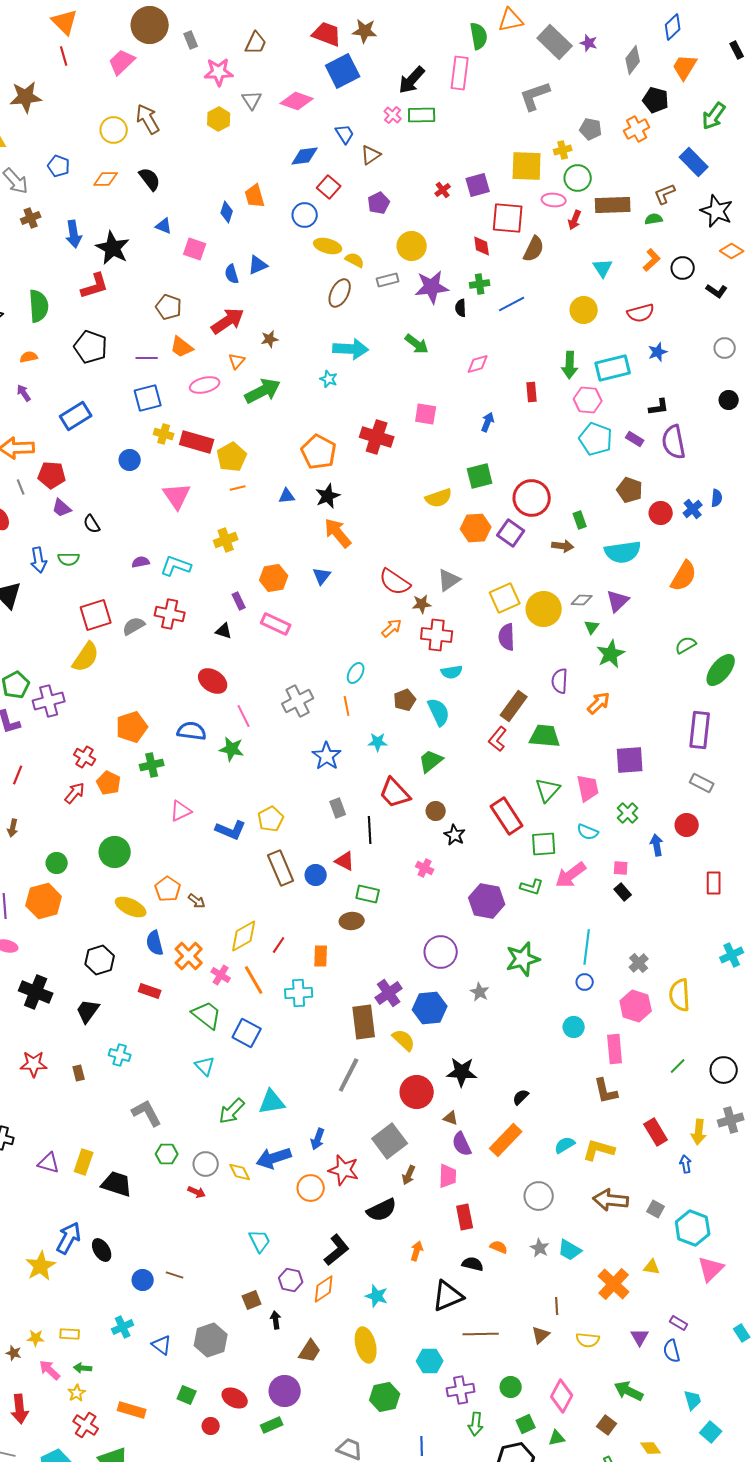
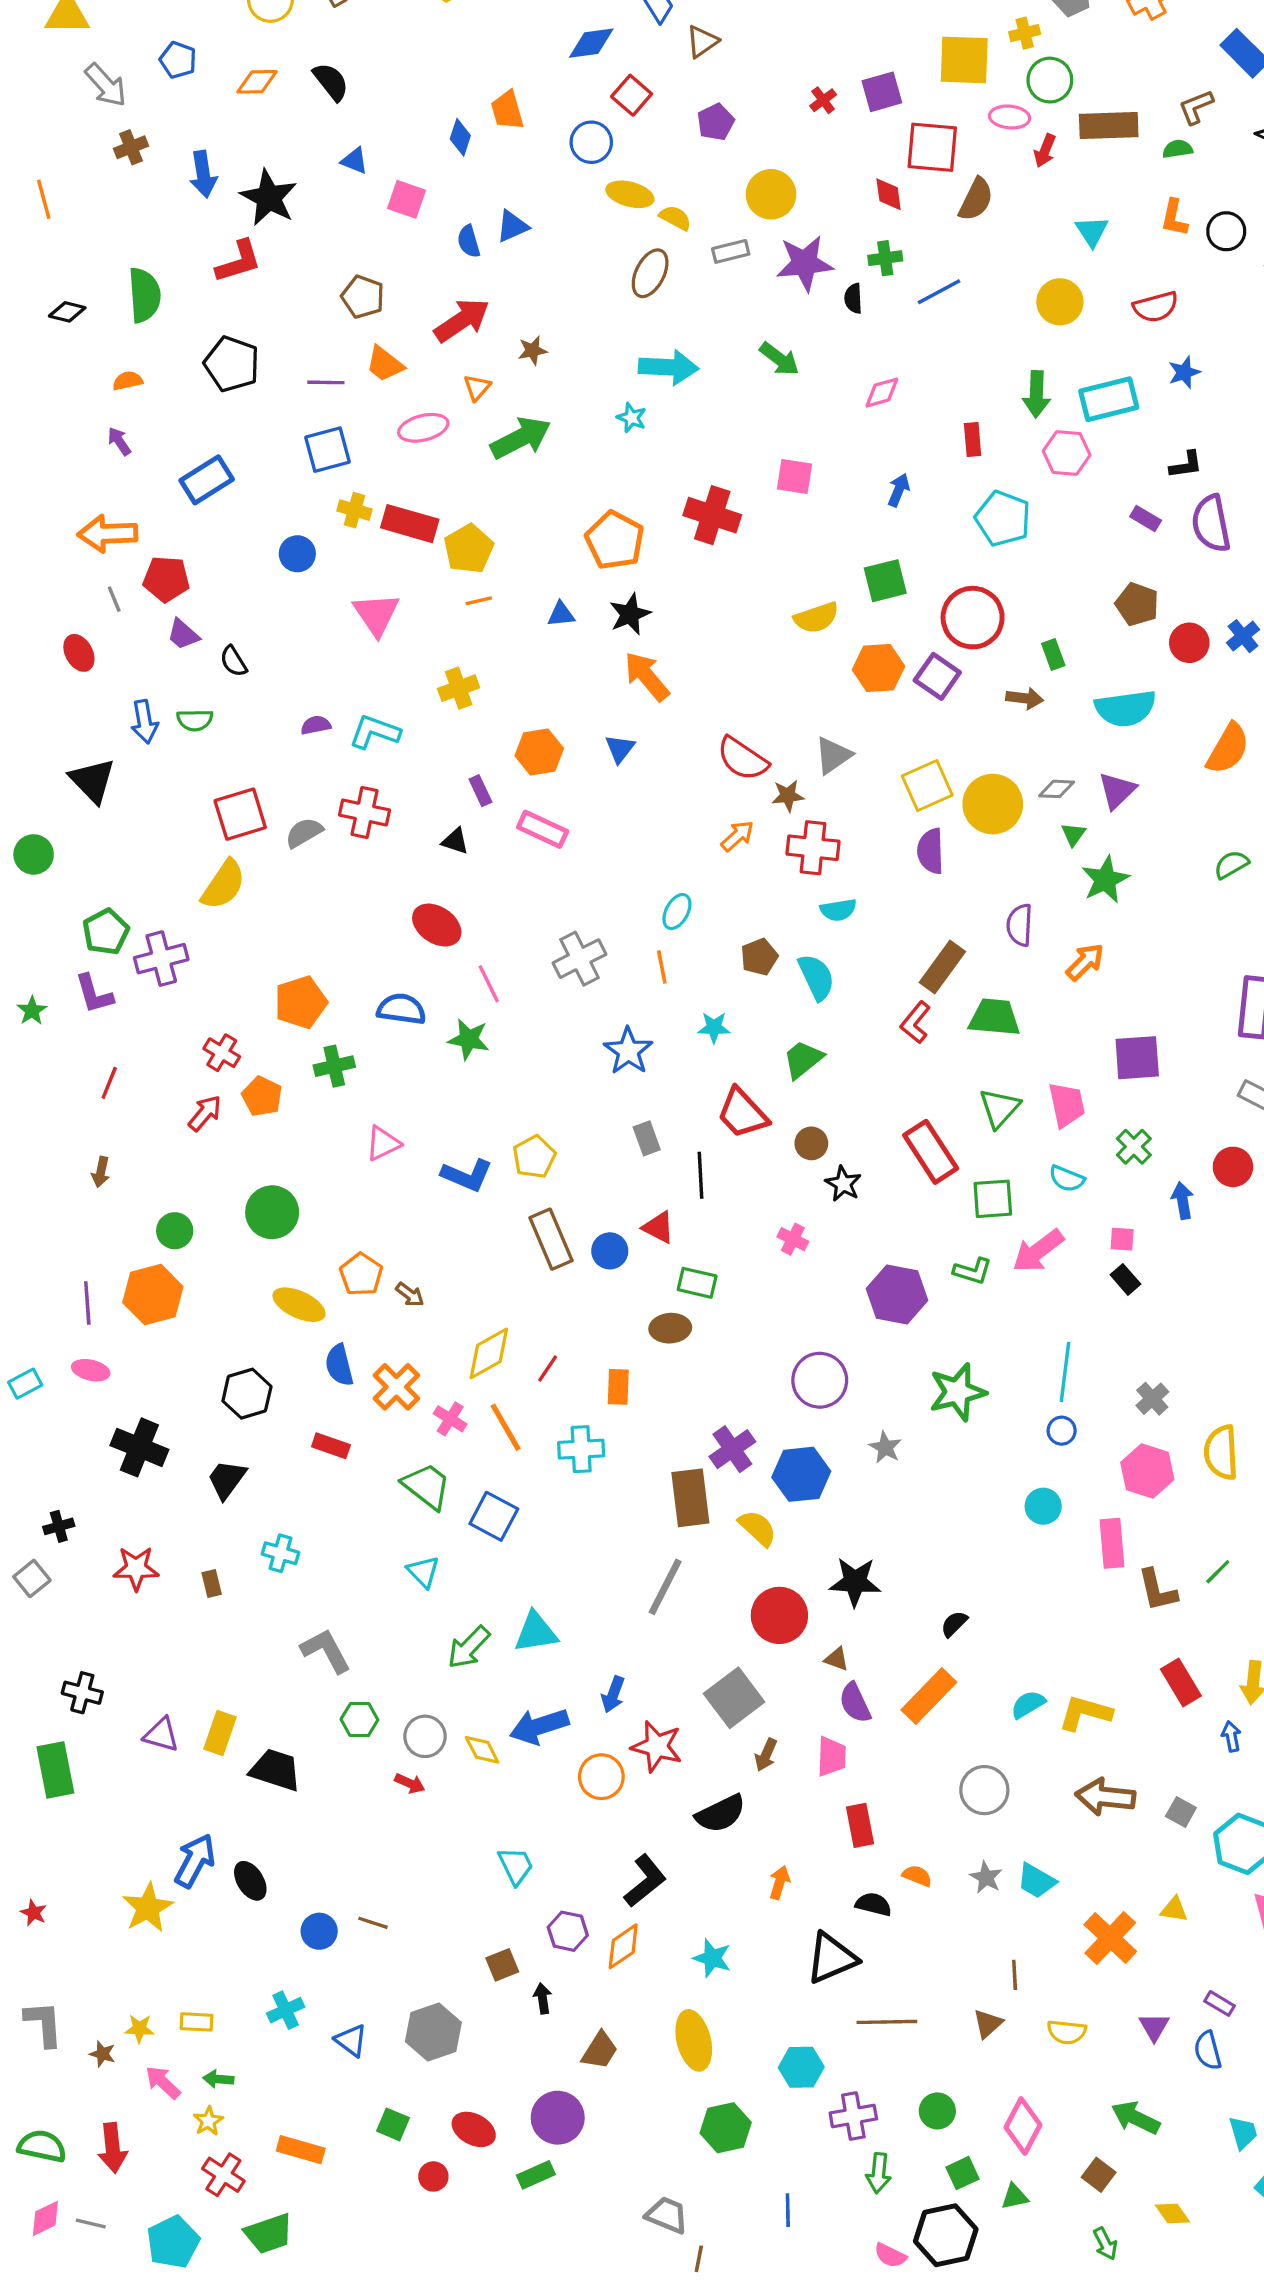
orange L-shape: (652, 260) -> (1174, 218), turned 145
cyan pentagon: (596, 439) -> (1003, 518), moved
brown L-shape: (606, 1091) -> (1157, 1590), moved

